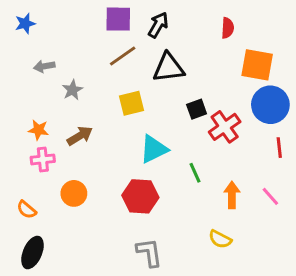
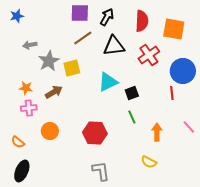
red semicircle: (228, 28) -> (142, 21), moved, size x1.5
orange square: (257, 65) -> (174, 29), moved
gray star: (72, 90) -> (49, 61), size x1.5
yellow square: (132, 103) -> (72, 68), moved
black square: (197, 109) -> (132, 93), moved
red cross: (225, 127) -> (149, 55), moved
red line: (279, 148) -> (172, 93), moved
cyan triangle: (154, 149) -> (108, 82), moved
pink line: (270, 196) -> (189, 127), moved

